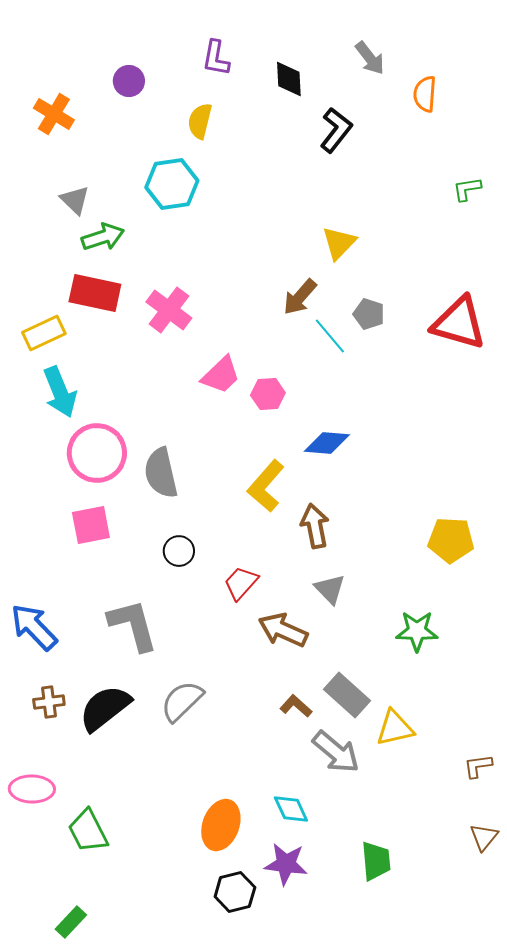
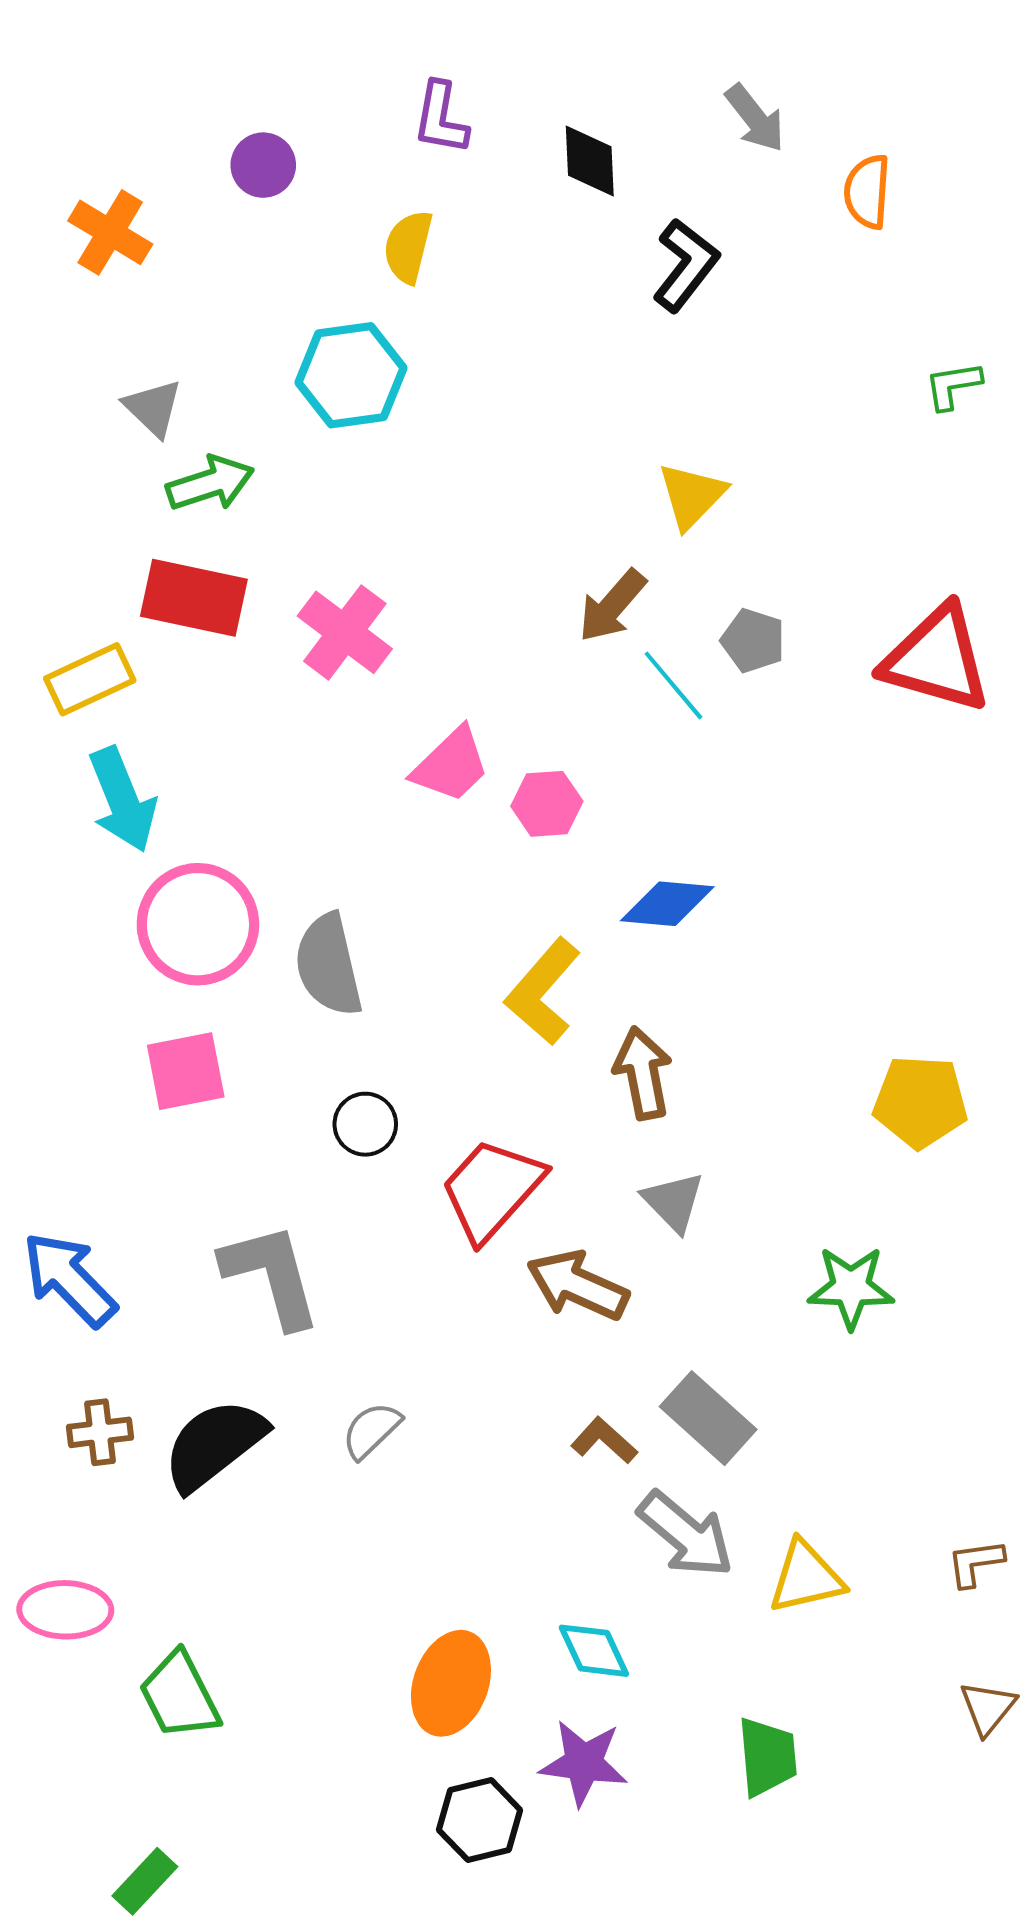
red trapezoid: (241, 583) -> (492, 1189), size x1.5
gray semicircle: (182, 701) -> (371, 1430), size x0.7
yellow triangle: (395, 728) -> (806, 1577), moved

